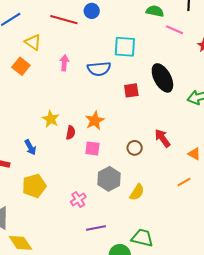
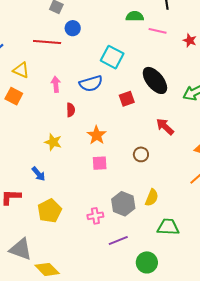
cyan square: (125, 47) -> (112, 57), turned 35
red semicircle: (71, 133) -> (71, 110), moved
red arrow: (163, 138) -> (165, 127), moved
gray hexagon: (109, 179) -> (123, 204), moved
pink cross: (78, 199) -> (95, 216), turned 35
green trapezoid: (142, 238) -> (168, 227), moved

